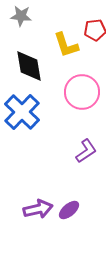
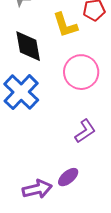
purple ellipse: (69, 210) -> (68, 177), moved

